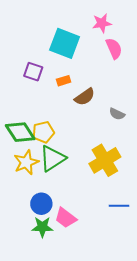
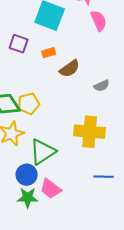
gray semicircle: (117, 114) -> (102, 86), turned -49
green triangle: (52, 158) -> (43, 152), moved
yellow cross: (105, 160) -> (90, 132), turned 36

